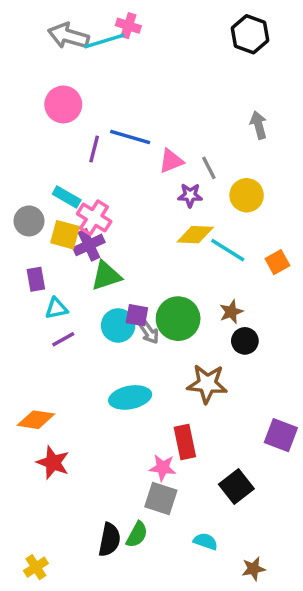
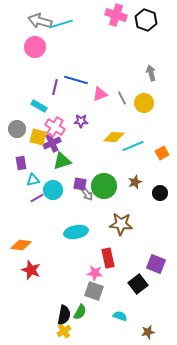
pink cross: (128, 26) -> (116, 15), moved, size x1.5
pink circle: (63, 104) -> (35, 47), moved
purple star: (190, 195) -> (81, 121), moved
yellow circle: (247, 195) -> (144, 103), moved
cyan rectangle: (67, 197) -> (39, 106), moved
cyan line: (228, 250) -> (133, 146), turned -55
cyan circle: (118, 325) -> (53, 190), moved
black circle: (245, 341) -> (160, 193), moved
purple square: (281, 435) -> (156, 264), moved
yellow cross: (36, 567) -> (64, 331), moved

